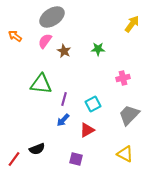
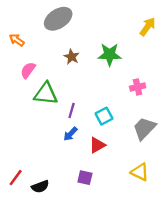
pink semicircle: (45, 41) -> (28, 70), moved
green star: (98, 49) -> (110, 55), size x1.5
black semicircle: (37, 149) -> (40, 187), moved

